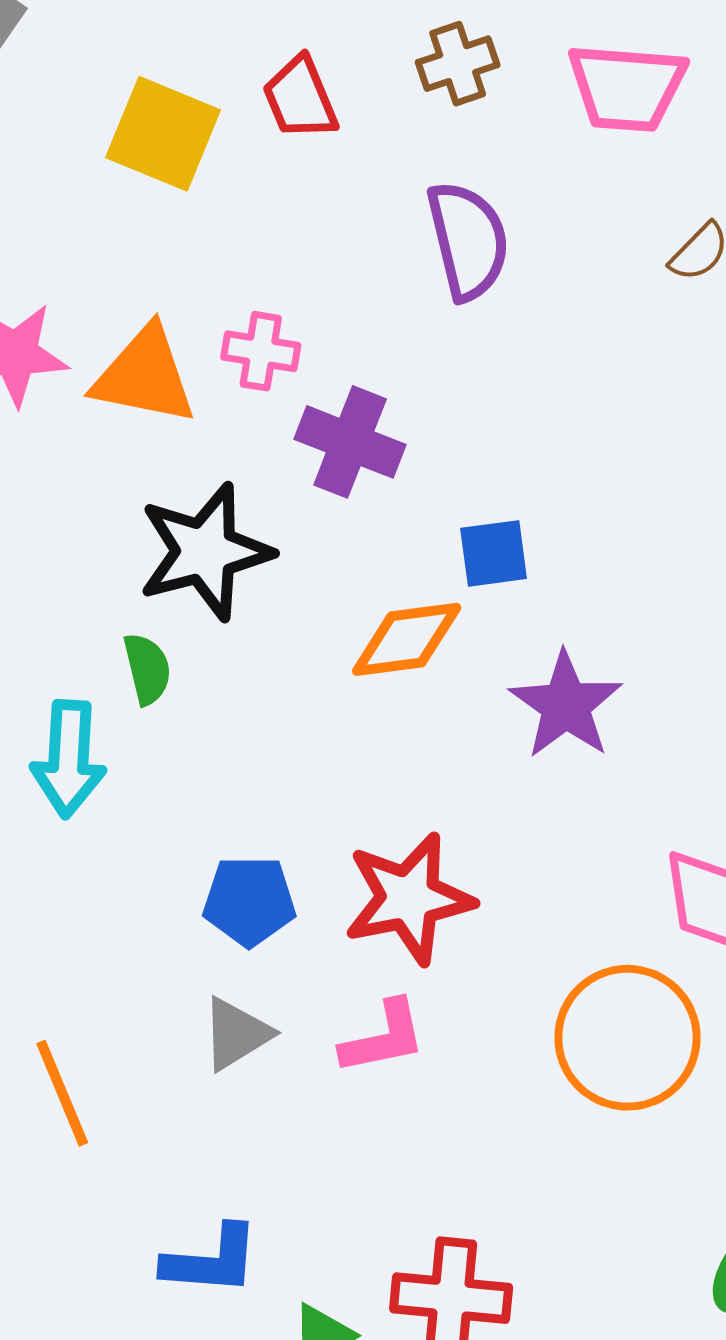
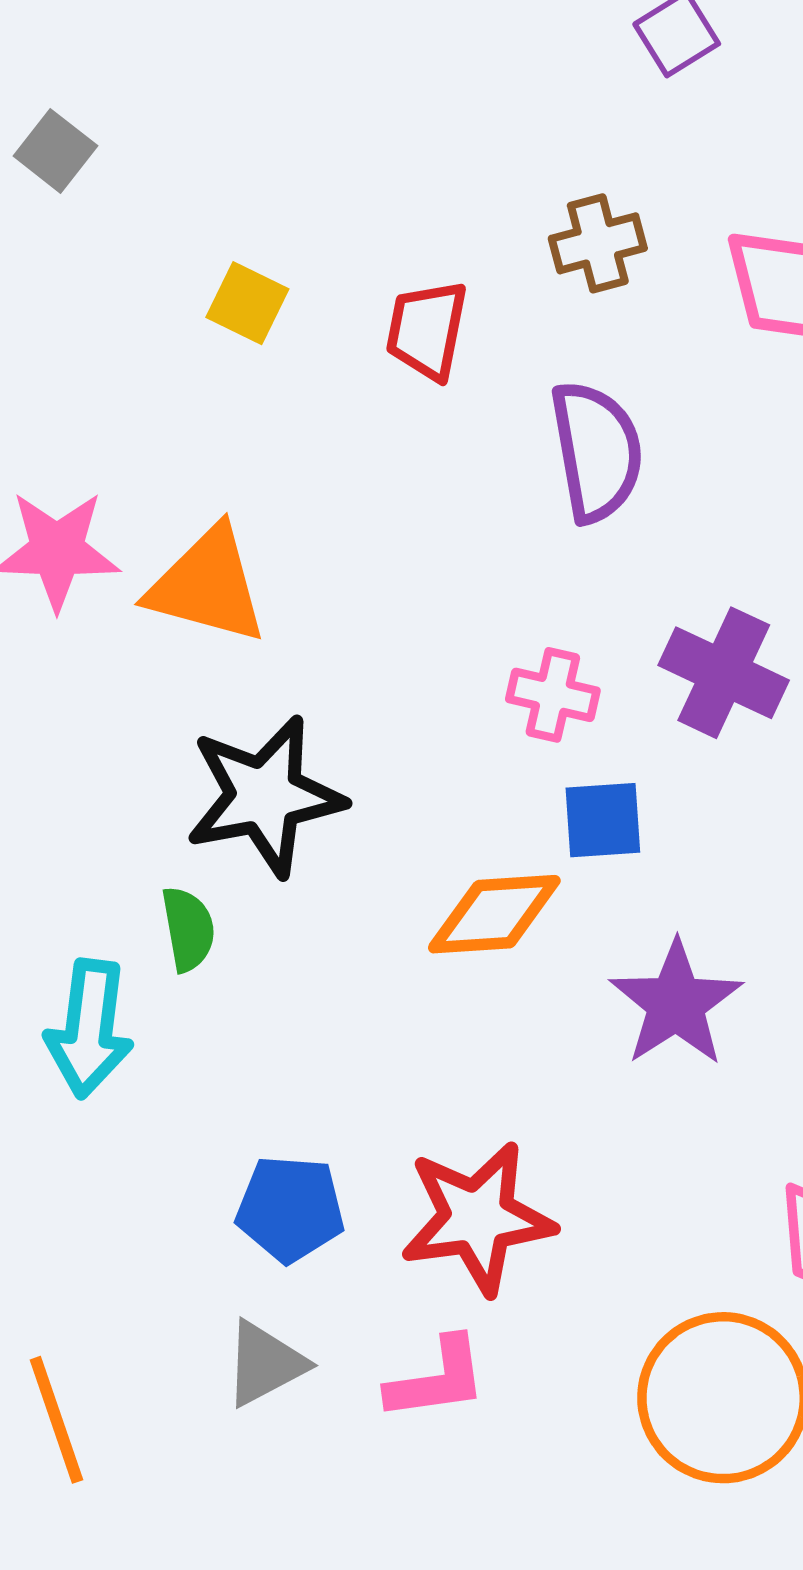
red trapezoid: (300, 98) -> (427, 330), moved, turned 30
yellow square: (163, 134) -> (247, 303), size x0.6
pink cross: (261, 351) -> (553, 695), moved
purple cross: (350, 442) -> (724, 673), moved

